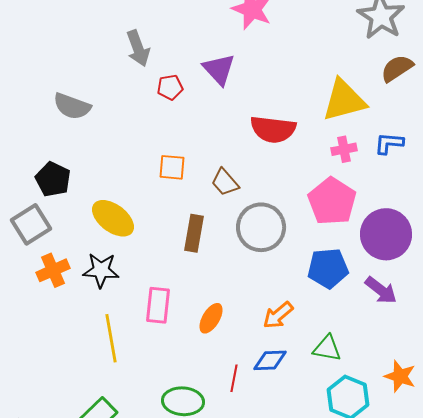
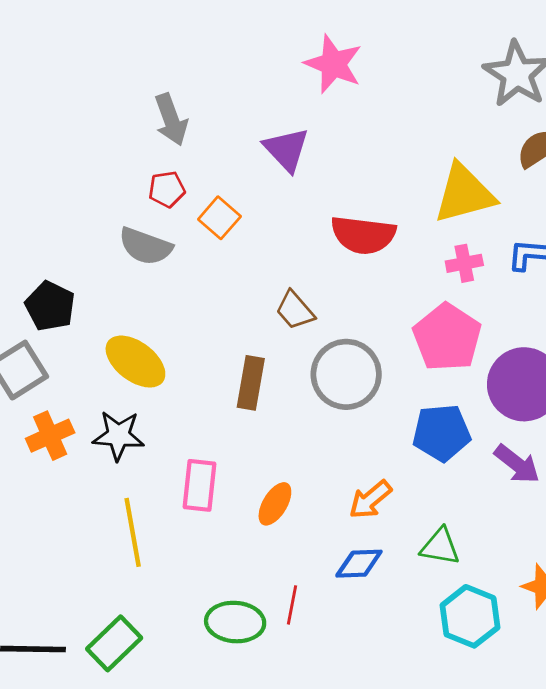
red pentagon: (170, 87) -> (167, 189), moved
gray semicircle: (72, 106) -> (145, 246), moved
orange square: (172, 167) -> (219, 218), moved, turned 36
red line: (234, 378) -> (292, 605), moved

